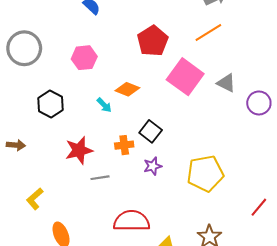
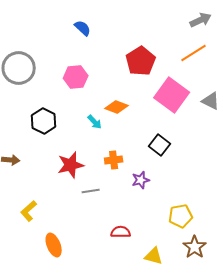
black square: (151, 131) -> (160, 145), moved
yellow pentagon: (205, 173) -> (181, 216), moved, size x0.7
red semicircle: (132, 221) -> (121, 232), size x0.6

